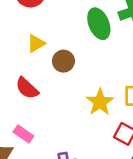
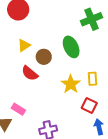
green ellipse: (99, 24) -> (71, 47), moved
red semicircle: (27, 88) -> (30, 73), moved

